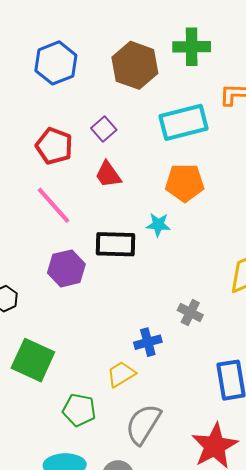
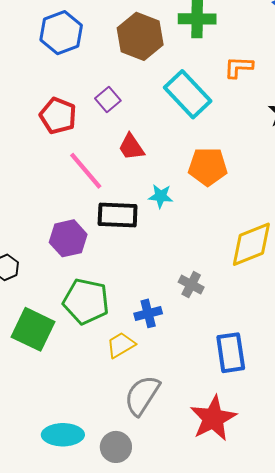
cyan rectangle: (184, 122) -> (188, 94), turned 60
red trapezoid: (108, 175) -> (131, 147), moved
orange pentagon: (185, 183) -> (208, 167), moved
pink line: (53, 205) -> (86, 171), moved
green pentagon: (79, 410) -> (86, 301), moved, size x1.4

